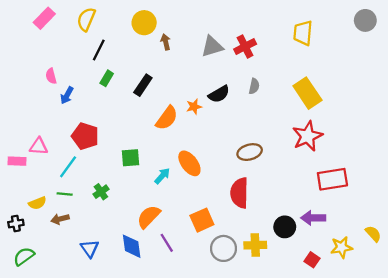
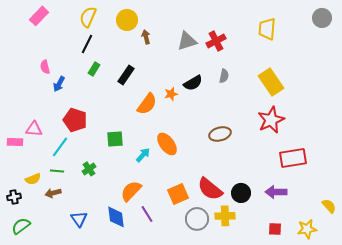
yellow semicircle: (86, 19) -> (88, 17), moved
red semicircle: (239, 193) -> (210, 189), moved, turned -52
black circle: (285, 227) -> (241, 193), moved
yellow star: (341, 247) -> (307, 229), moved
red square: (312, 260) -> (275, 229), turned -32

